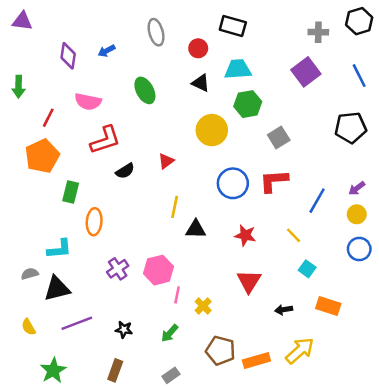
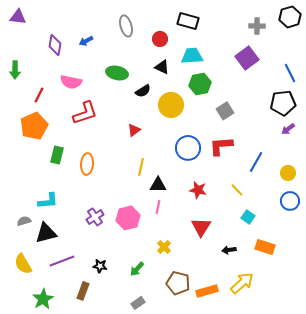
blue line: (359, 76) -> (290, 73), moved
green ellipse: (145, 90) -> (117, 73), turned -50
black semicircle: (125, 171) -> (143, 91), moved
purple arrow: (357, 188) -> (288, 129), moved
orange ellipse: (94, 222) -> (87, 164), moved
pink line: (177, 295) -> (158, 207), moved
yellow semicircle: (28, 327) -> (23, 264), size x1.5
brown rectangle: (115, 370) -> (83, 291), moved

